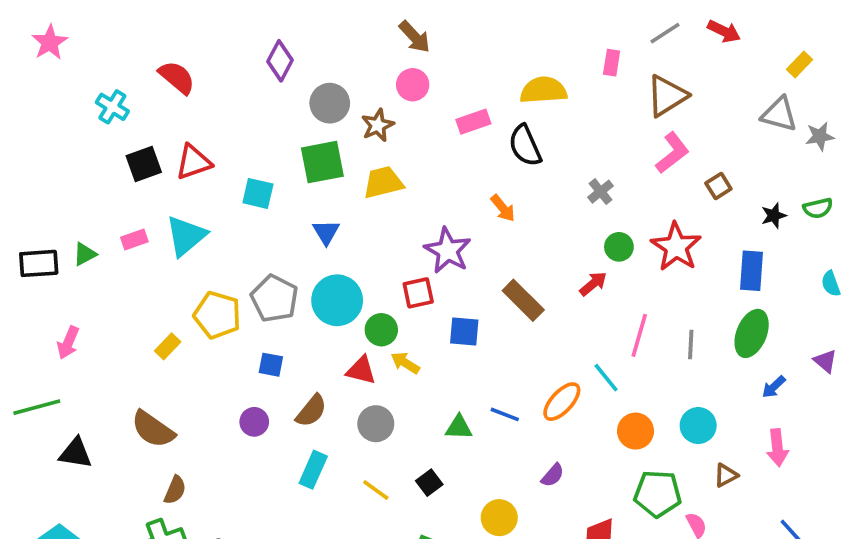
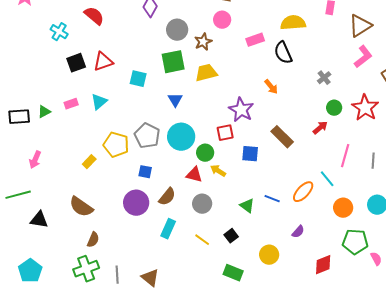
cyan triangle: (186, 236) -> (99, 102), size x0.7
purple circle: (254, 422) -> (136, 203), size x1.6
green triangle: (459, 427) -> (247, 206), turned 35

